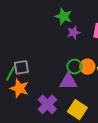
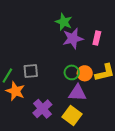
purple star: (74, 33) -> (73, 38), size x1.5
gray square: (21, 67) -> (31, 71), moved
purple triangle: (68, 81) -> (77, 93), moved

